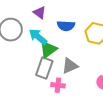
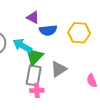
purple triangle: (40, 13) -> (33, 17), moved
pink cross: (58, 85) -> (37, 90), moved

